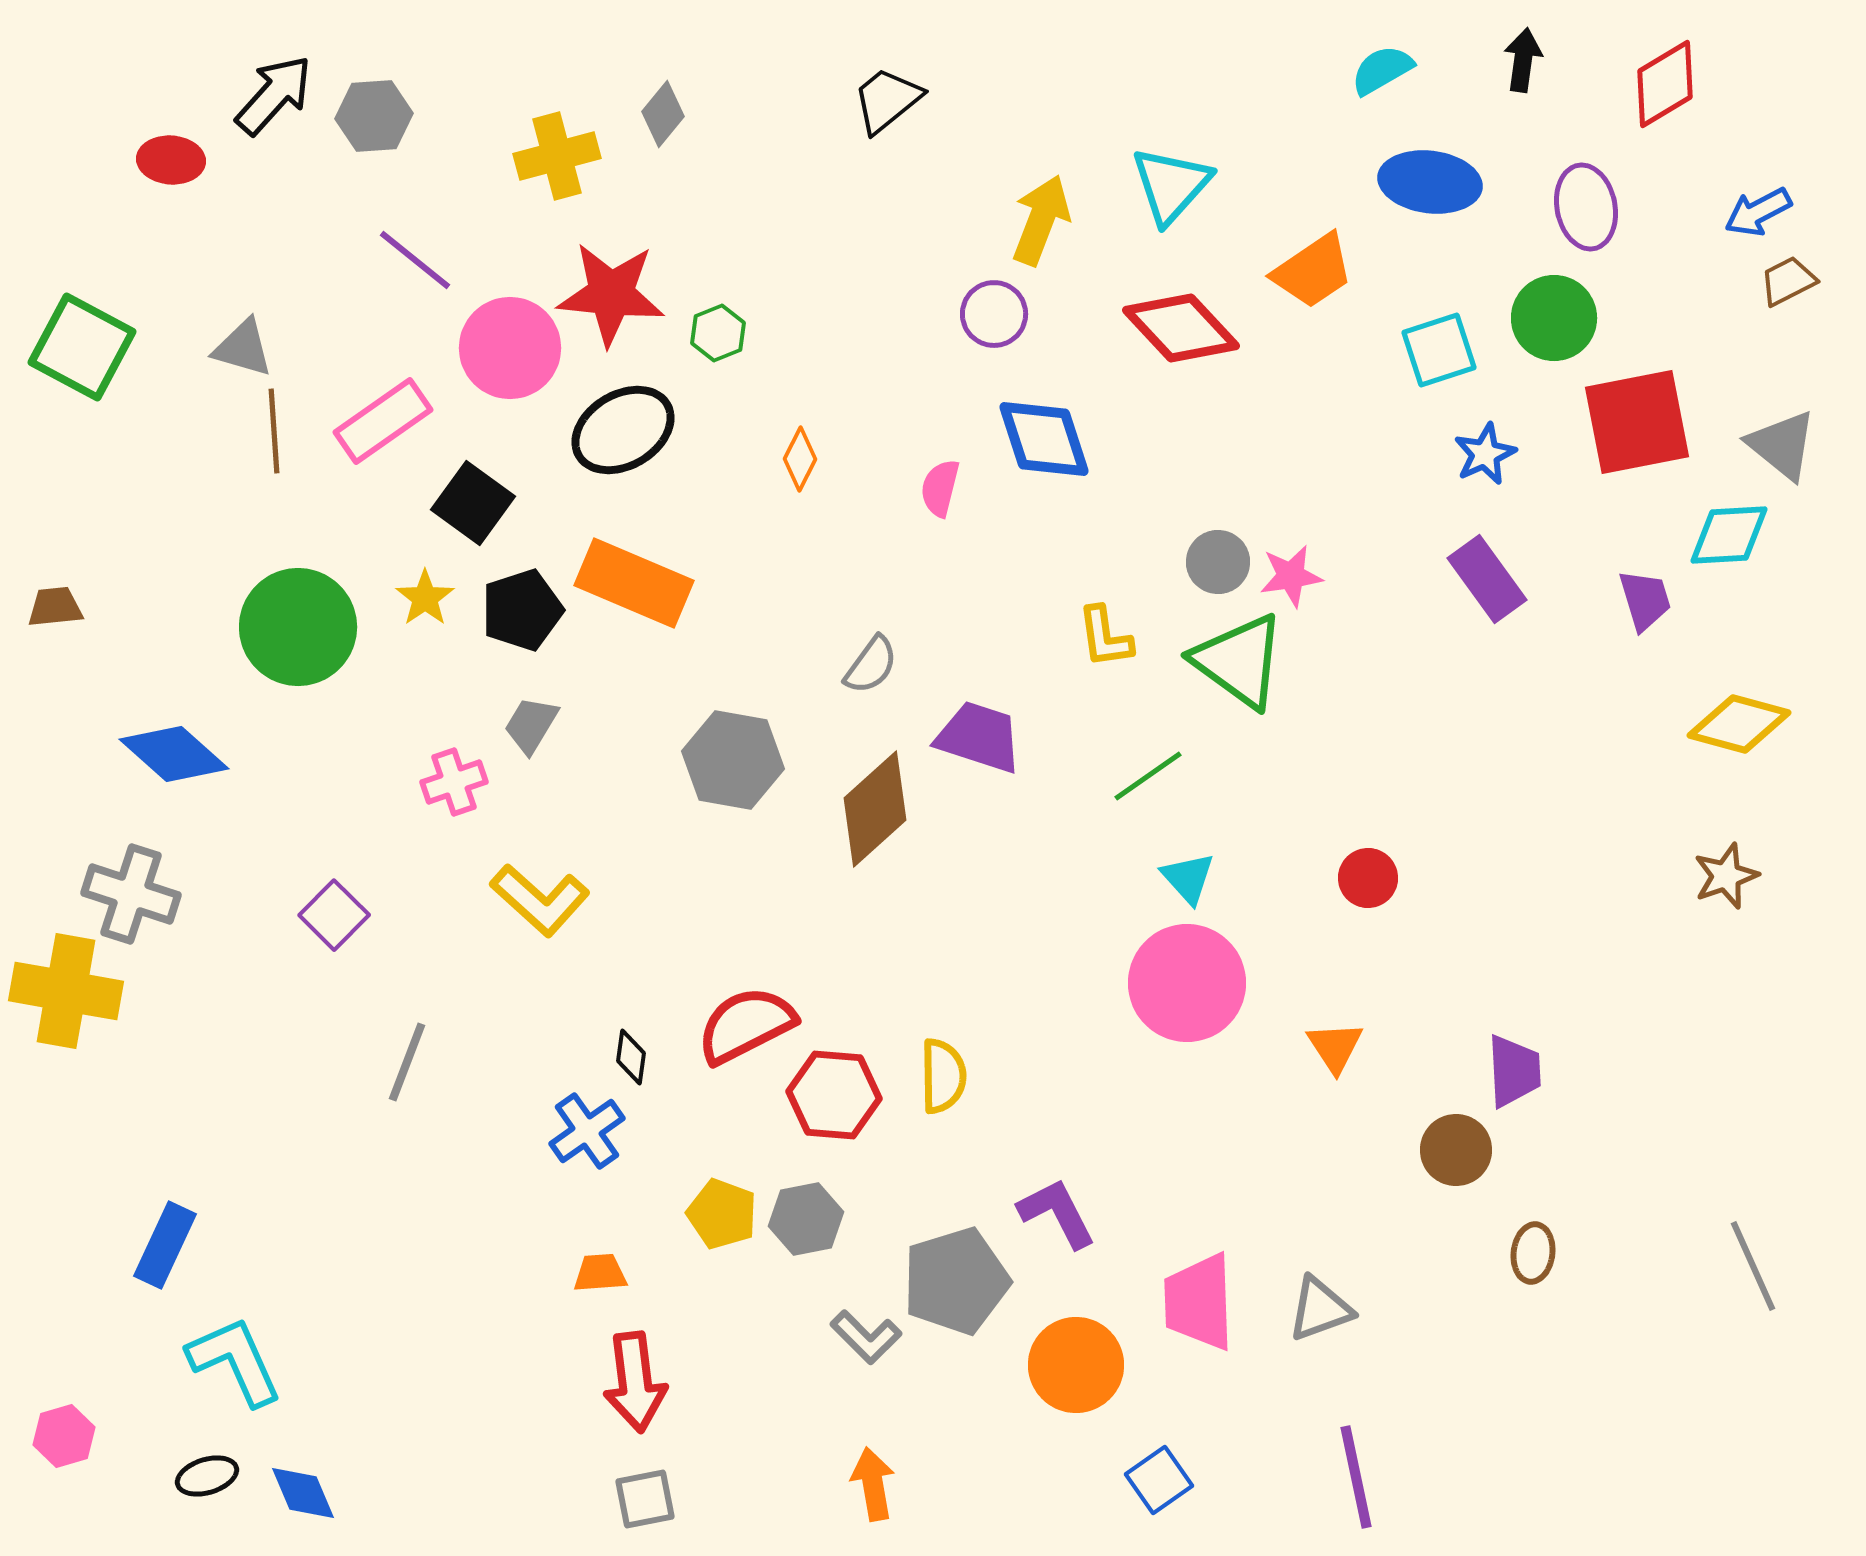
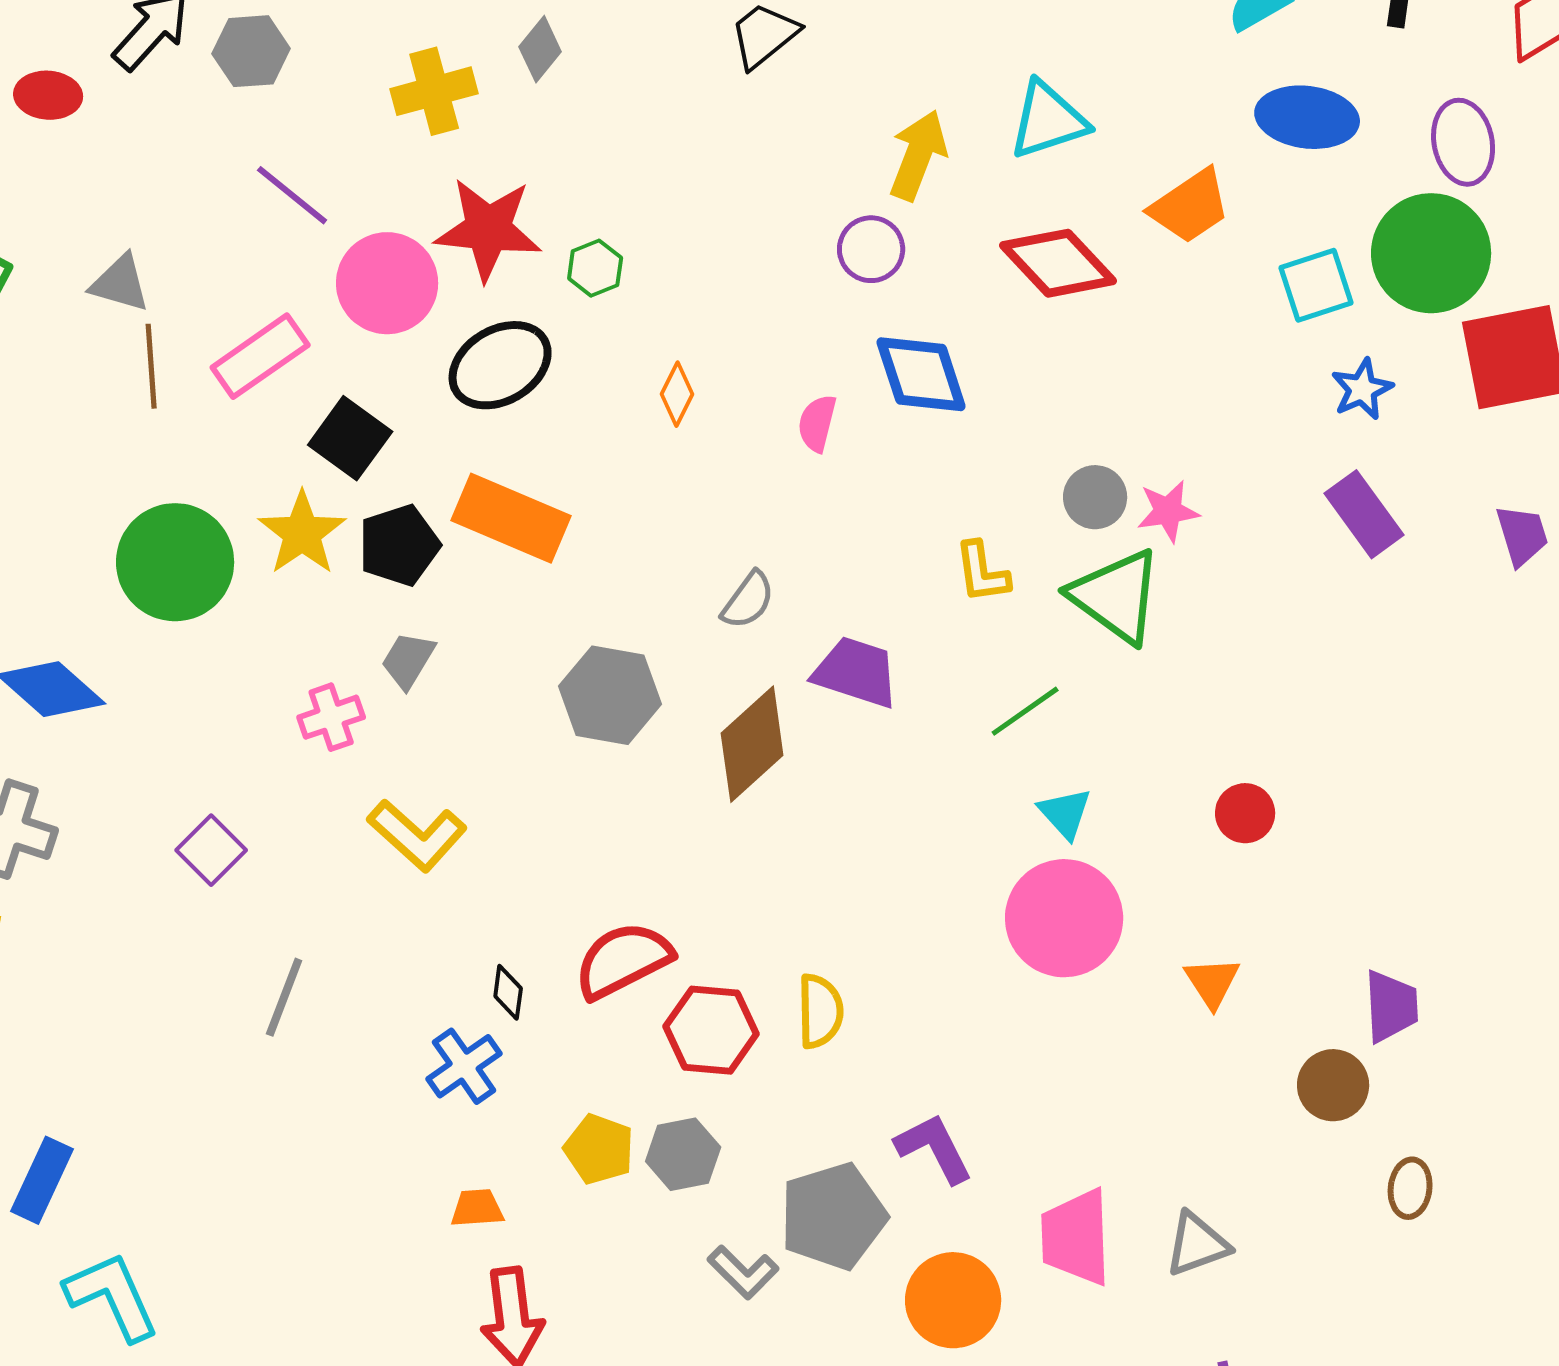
cyan triangle: (1171, 185) -> (1048, 120), turned 30
green circle: (1554, 318) -> (1431, 253), size x1.4
yellow star: (425, 598) -> (302, 533), size x1.5

